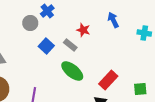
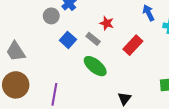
blue arrow: (113, 20) -> (148, 13), moved
red rectangle: (108, 80) -> (133, 45), moved

